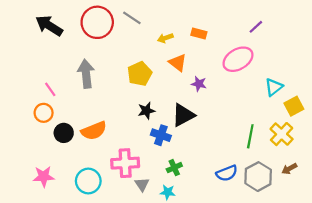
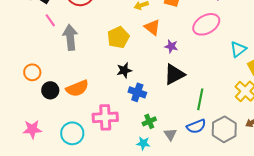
pink line: (50, 89) -> (50, 20), moved
black triangle: (183, 115) -> (174, 74), moved
green line: (250, 136) -> (200, 99), moved
gray triangle: (142, 184) -> (170, 134), moved

